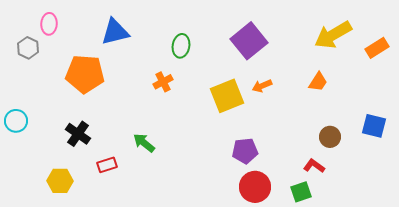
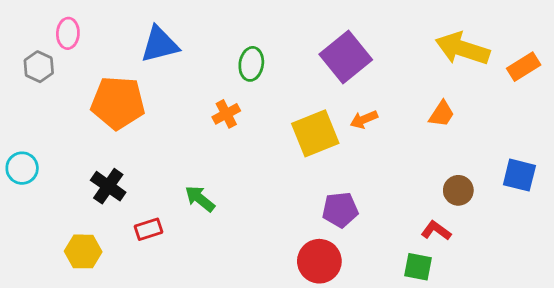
yellow arrow: (333, 35) -> (462, 49), turned 48
red circle: (255, 187) -> (319, 261), moved
green square: (301, 192) -> (418, 267), turned 30

